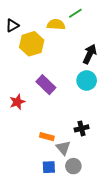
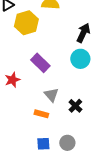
black cross: (82, 128) -> (75, 106), turned -32
gray triangle: (63, 148) -> (51, 95), moved

